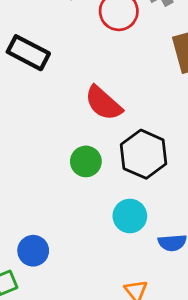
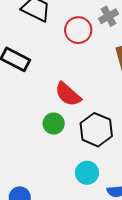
green circle: (86, 161) -> (54, 124), moved

